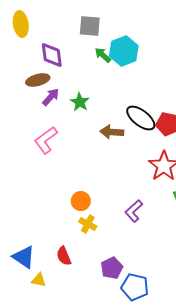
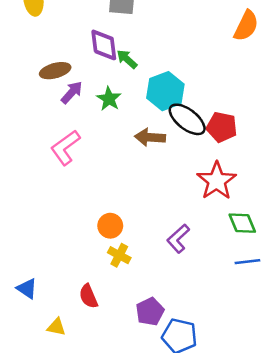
cyan hexagon: (124, 51) -> (165, 91), moved
purple diamond: (52, 55) -> (104, 45), moved
green arrow: (103, 55) -> (127, 59), moved
blue triangle: (24, 257) -> (27, 289), moved, size x0.7

